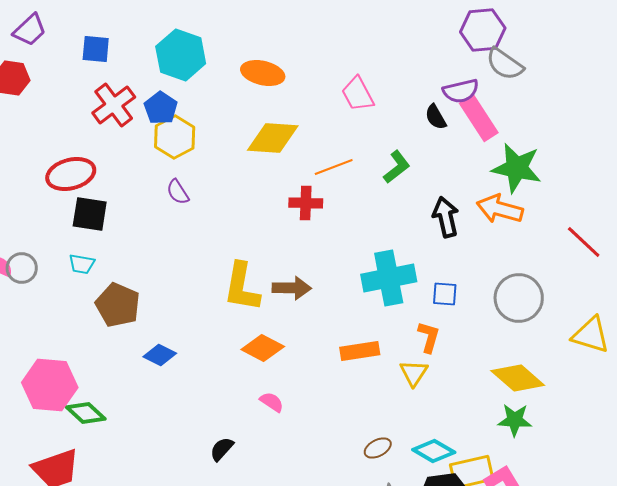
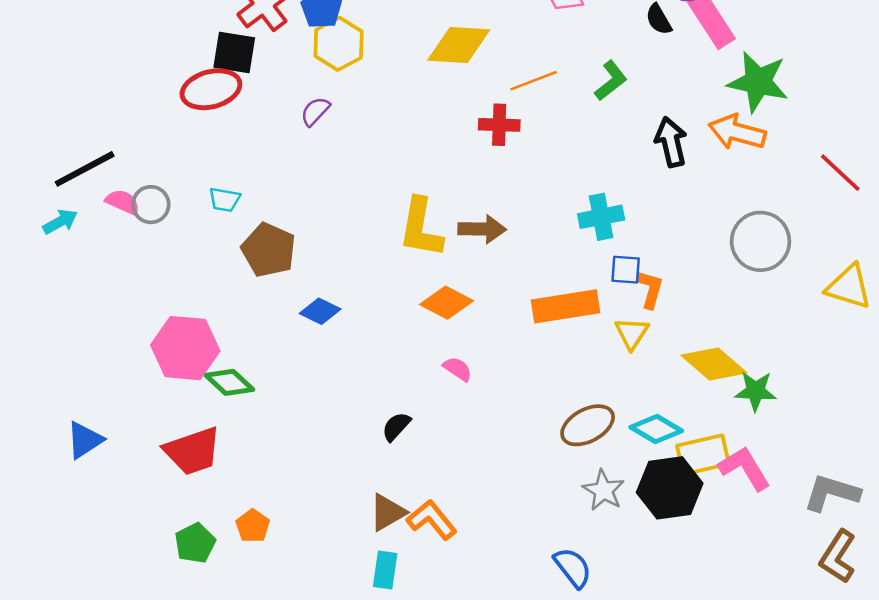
purple semicircle: (178, 192) -> (315, 111), moved, turned 76
black square: (90, 214) -> (234, 52), moved
cyan cross: (389, 278) -> (601, 217), size x0.7
blue square: (445, 294) -> (626, 270), moved
orange rectangle: (360, 351) -> (565, 306), size x1.4
yellow diamond: (518, 378) -> (714, 364), moved
brown ellipse: (378, 448) -> (588, 425), size x1.6

